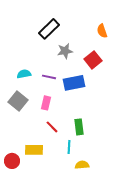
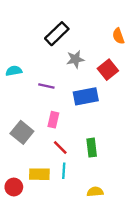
cyan semicircle: (24, 74) -> (14, 71), moved
purple line: (49, 77) -> (46, 86), moved
gray square: (18, 101) -> (22, 132), moved
cyan line: (69, 147) -> (64, 171), moved

